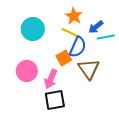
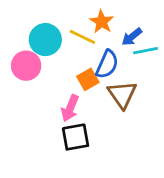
yellow line: (71, 33) -> (82, 37), moved
pink circle: (27, 71) -> (26, 66), moved

